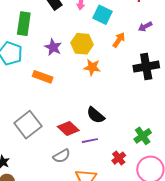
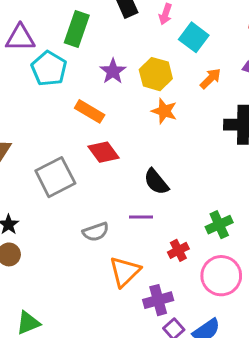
red diamond: (68, 129) -> (103, 152), moved

